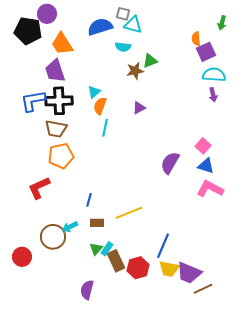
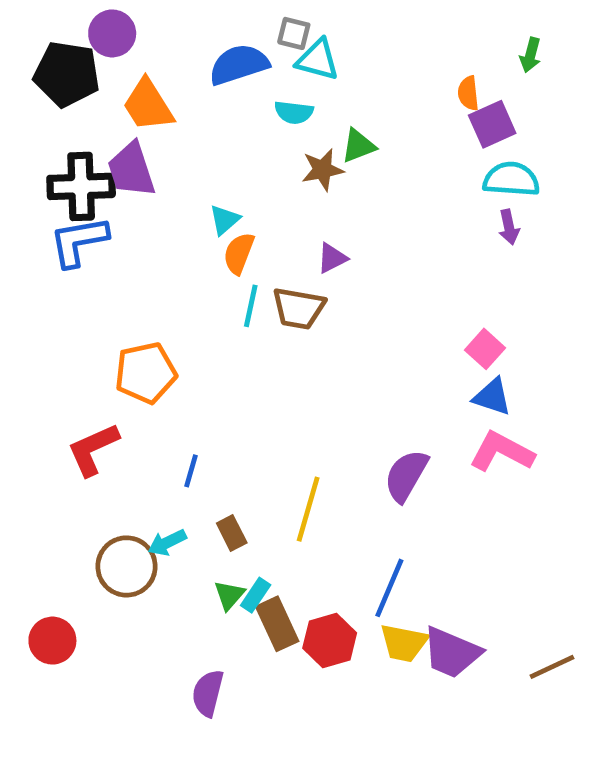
black cross: (59, 101) -> (81, 186), moved
brown trapezoid: (56, 129) -> (299, 308), moved
purple semicircle: (170, 163) -> (406, 476), moved
blue line: (89, 200) -> (191, 471), moved
yellow line: (129, 213) -> (308, 509), turned -52
brown rectangle: (97, 223) -> (232, 533), turned 64
red circle: (22, 257) -> (52, 641), moved
brown line: (203, 289) -> (552, 667), moved

